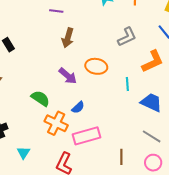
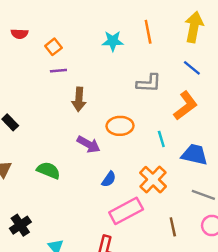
gray L-shape: (127, 37) -> (149, 83), turned 40
green semicircle: (40, 98) -> (48, 170), moved
orange cross: (56, 123) -> (153, 180), moved, turned 30

